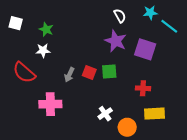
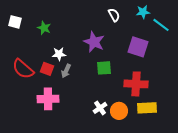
purple star: (116, 41) -> (94, 42), moved
white star: (43, 50) -> (59, 54), moved
red square: (89, 73) -> (47, 69), moved
red cross: (143, 88) -> (136, 84), size x1.6
orange circle: (127, 127) -> (119, 111), moved

